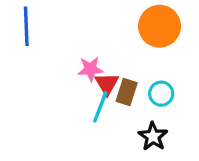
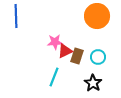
red triangle: (107, 84) -> (65, 51), turned 35
cyan line: (100, 107) -> (54, 77), moved

